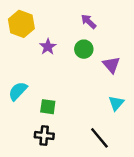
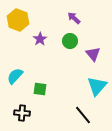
cyan triangle: (116, 103) -> (97, 86), size x1.5
black cross: (44, 135) -> (22, 113), moved

